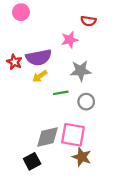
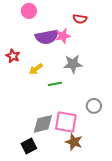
pink circle: (21, 12) -> (29, 11), moved
purple semicircle: (39, 57) -> (47, 37), moved
gray circle: (86, 102) -> (94, 106), moved

